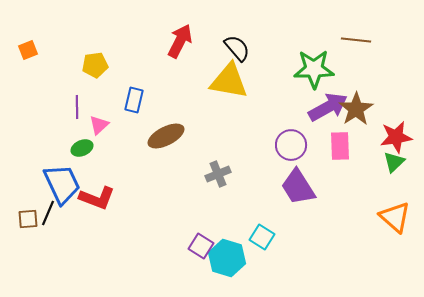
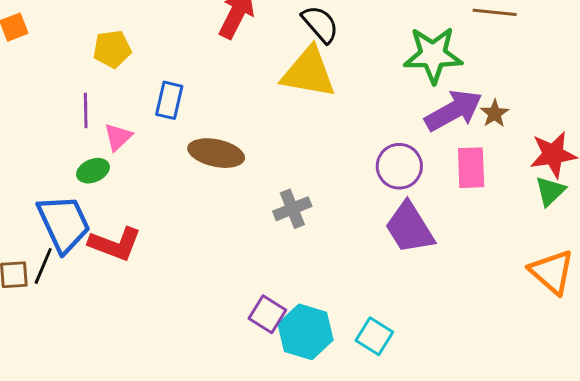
brown star: (356, 109) -> (495, 113), size x0.6
brown ellipse: (166, 136) -> (216, 153), turned 39
cyan square: (262, 237) -> (374, 336), moved

